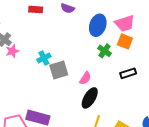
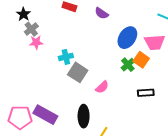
orange square: (125, 41) -> (141, 60), moved
gray square: (59, 70) -> (78, 72), turned 36
black ellipse: (90, 98) -> (84, 116), moved, turned -45

